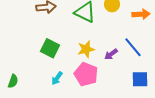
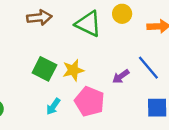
yellow star: (86, 49) -> (73, 70), moved

